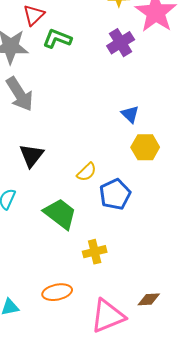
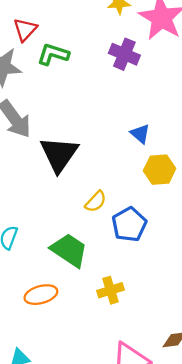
purple cross: (121, 43) -> (124, 54), turned -32
black triangle: (31, 155) -> (59, 154), moved, size x1.4
orange ellipse: (57, 292) -> (41, 295), moved

